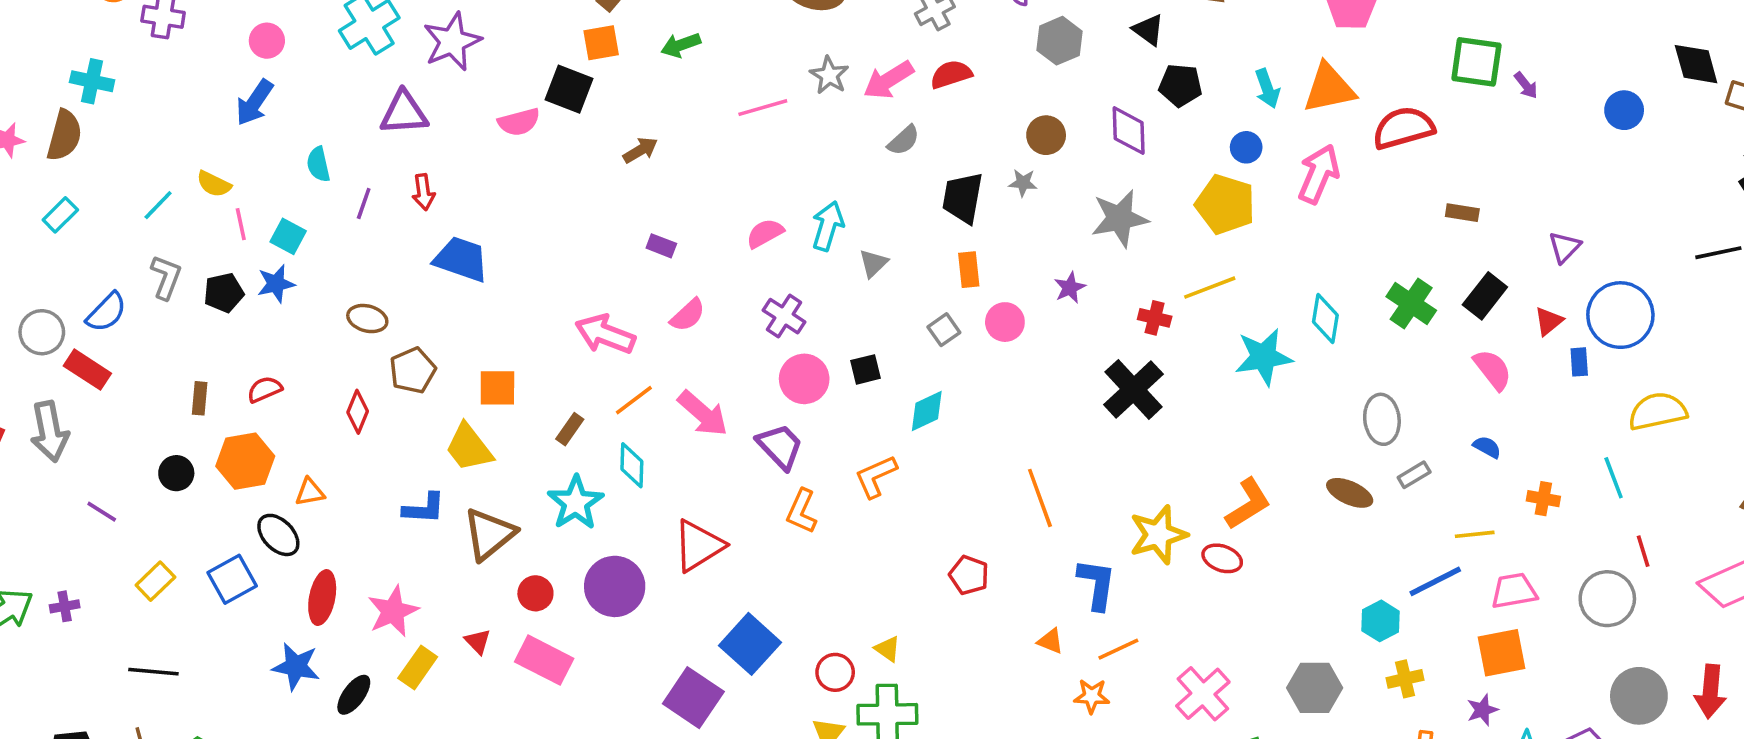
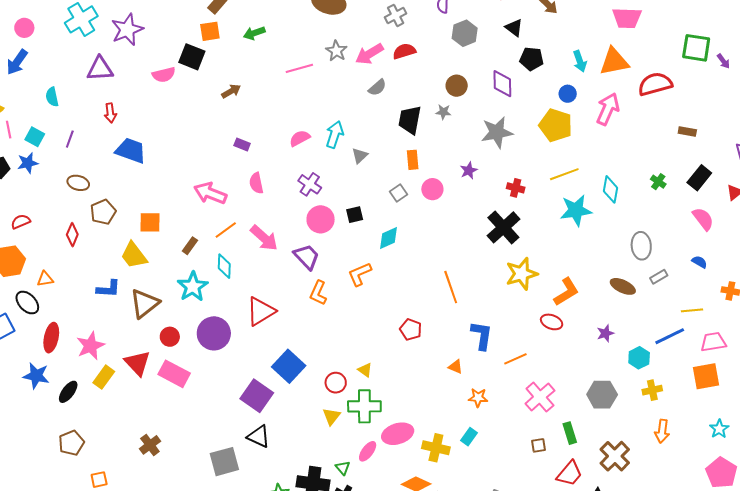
purple line: (364, 204) -> (70, 139), moved
yellow line: (1210, 288) -> (564, 174), moved
green cross: (1411, 303) -> (658, 182), size x0.6
pink semicircle: (688, 315) -> (256, 183), turned 120
yellow star: (1158, 535) -> (522, 274), moved
red triangle: (478, 641) -> (137, 363), size x1.8
orange line: (1118, 649) -> (515, 359), moved
purple star: (1482, 710) -> (605, 333), moved

